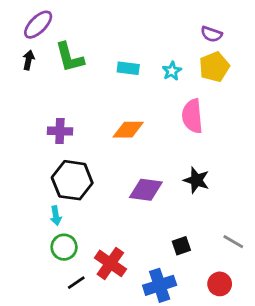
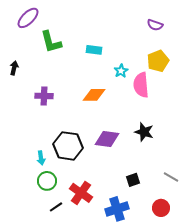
black arrow: (29, 60) -> (14, 68), moved
yellow pentagon: (214, 67) -> (158, 61), moved
cyan star: (172, 71) -> (121, 71), moved
black hexagon: (72, 180) -> (68, 146), moved

